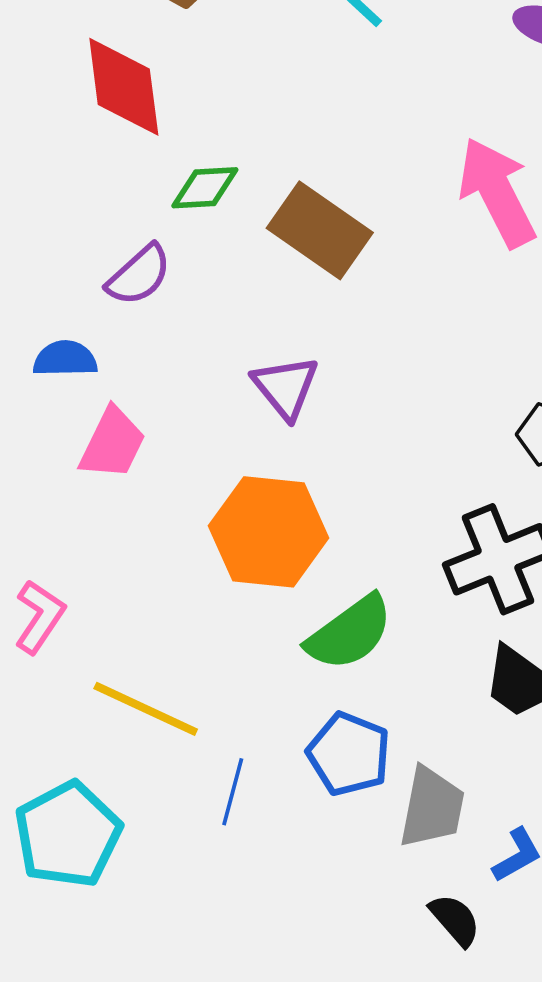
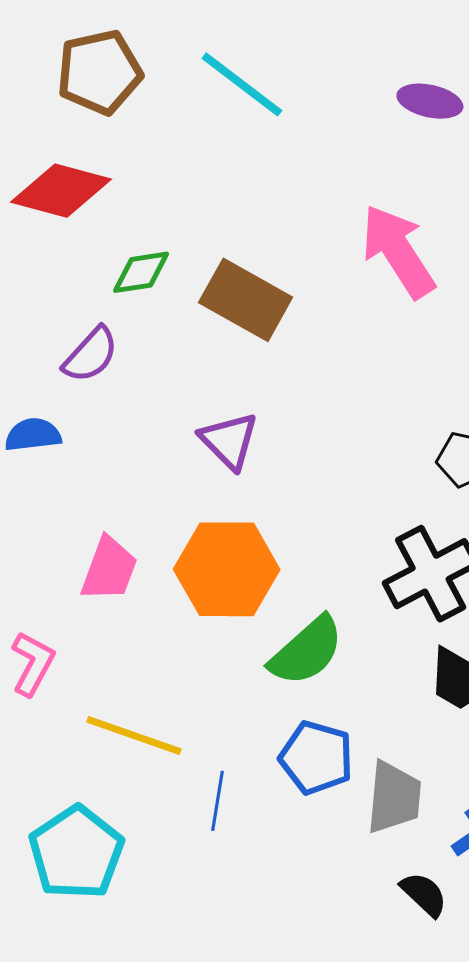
red diamond: (124, 87) -> (61, 191), turned -62
pink trapezoid: (113, 443) -> (109, 569), moved

